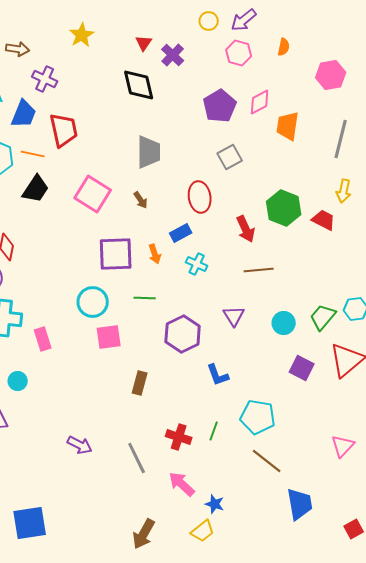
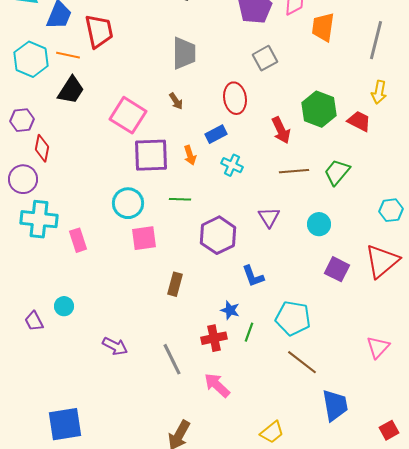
pink square: (93, 194) -> (128, 115), moved
green trapezoid: (323, 317) -> (337, 172), moved
cyan circle: (18, 381) -> (64, 306), moved
red cross: (179, 437) -> (214, 338), turned -30
blue star: (215, 504) -> (230, 310), moved
yellow trapezoid: (203, 531) -> (272, 432), moved

